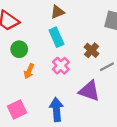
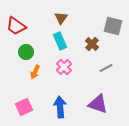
brown triangle: (58, 12) -> (61, 18), turned -32
brown cross: (92, 50) -> (92, 44), moved
purple triangle: (89, 91) -> (98, 104), moved

